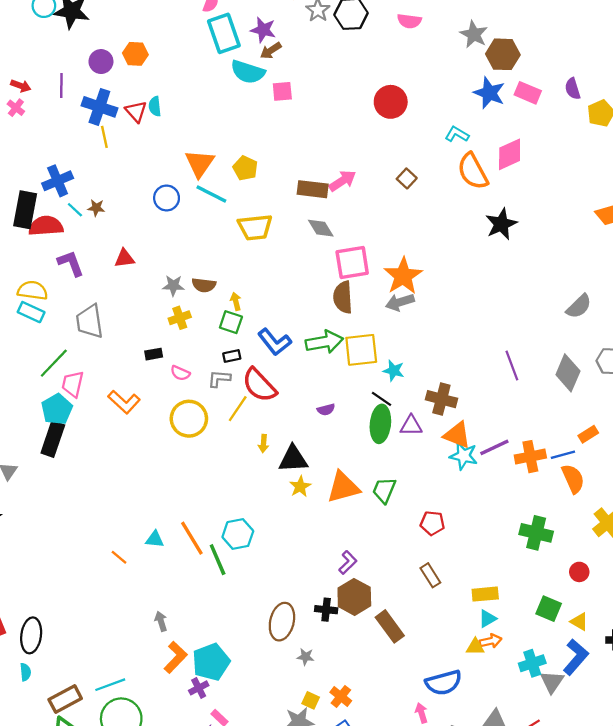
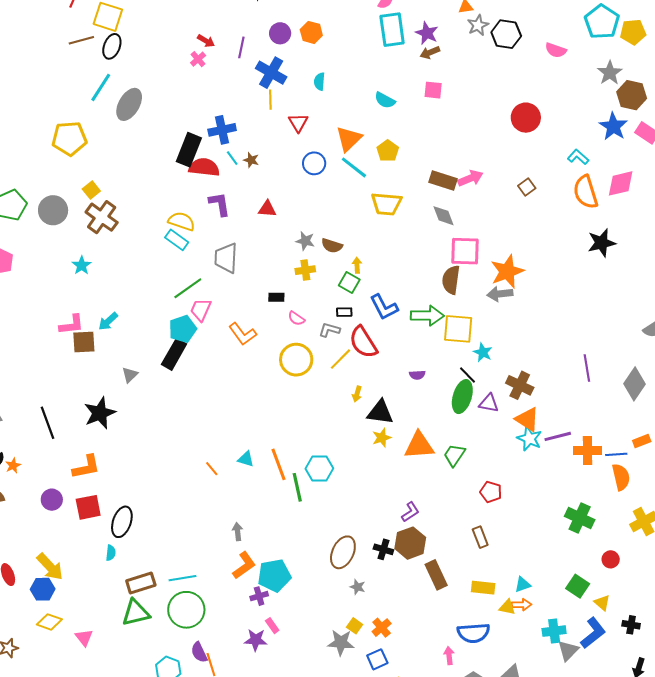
cyan semicircle: (248, 72) -> (385, 100), moved, size x0.7
red triangle: (136, 111) -> (298, 123), moved
yellow rectangle: (485, 594) -> (483, 588), moved

